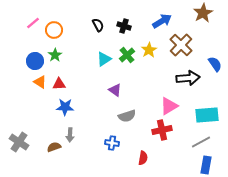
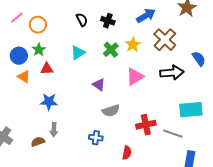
cyan triangle: (104, 59) -> (78, 53), moved
red triangle: (59, 84) -> (47, 69), moved
pink triangle: (169, 106) -> (135, 77), moved
gray line: (201, 142) -> (173, 134), moved, turned 48

